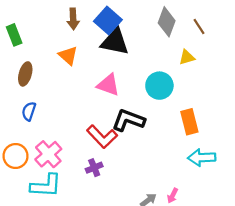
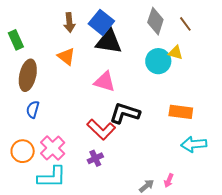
yellow triangle: (187, 57) -> (176, 53), turned 35
brown ellipse: (25, 74) -> (28, 75), size x1.4
cyan circle: (159, 86) -> (158, 61), moved
orange rectangle: (189, 122) -> (181, 112), turned -65

